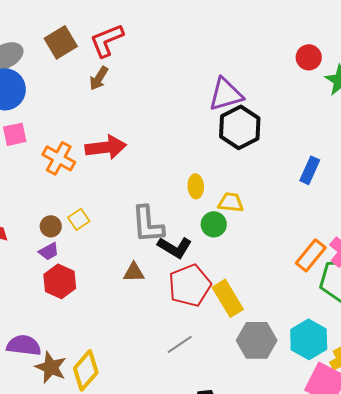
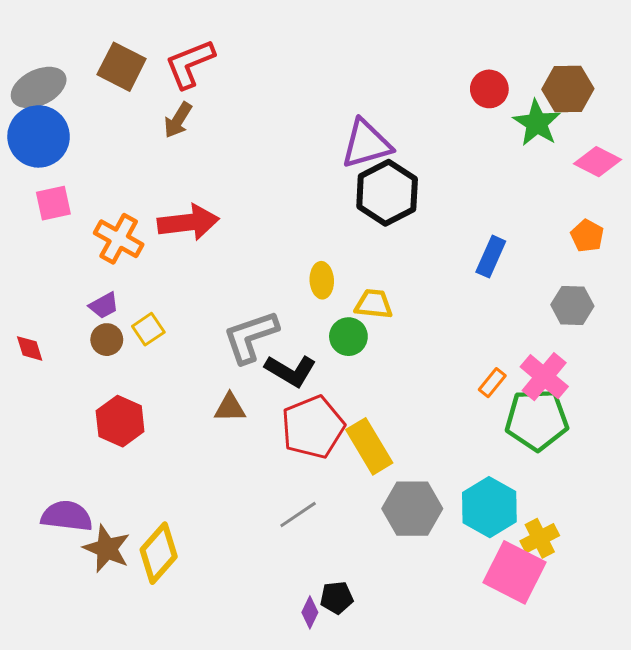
brown square: (61, 42) -> (122, 67), turned -32
gray L-shape: (148, 224) -> (251, 337), turned 75
purple trapezoid: (49, 251) -> (104, 305), moved
orange rectangle: (311, 255) -> (492, 383), size x0.6

